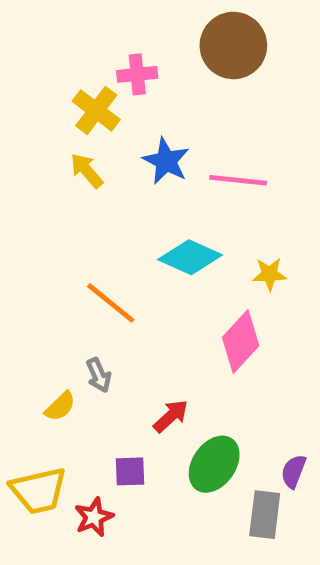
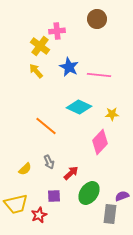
brown circle: (233, 45) -> (97, 19), size x0.7
gray arrow: (99, 375) -> (49, 162), moved
purple semicircle: (294, 471) -> (122, 196), turned 48

